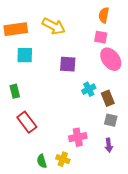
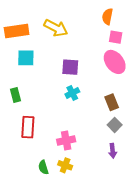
pink square: (101, 37) -> (116, 37), moved
cyan cross: (89, 89) -> (72, 93), moved
gray square: (111, 120) -> (115, 125), turned 32
red rectangle: (27, 122) -> (28, 127), turned 40
pink cross: (78, 137) -> (66, 140), moved

